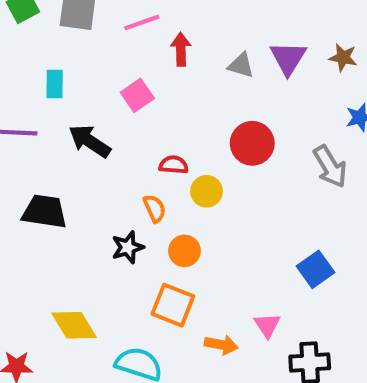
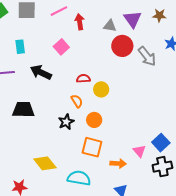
red circle: (252, 143) -> (122, 46), moved
gray arrow: (330, 166) -> (147, 56), moved
blue square: (316, 269) -> (161, 143), moved

